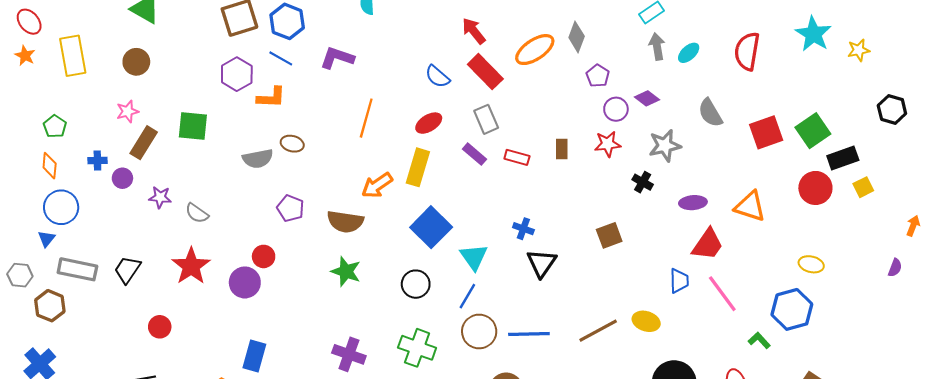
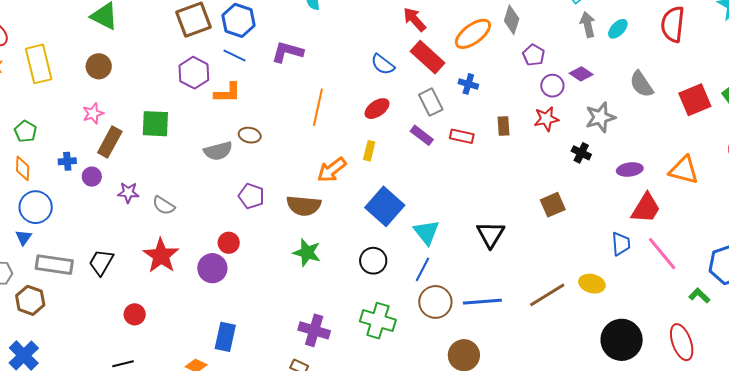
yellow rectangle: (418, 167) -> (369, 151), size x0.6
blue cross: (523, 229) -> (468, 84), moved

